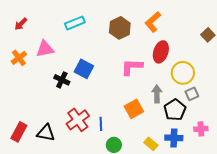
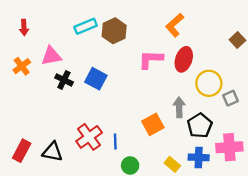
red arrow: (21, 24) -> (24, 27), turned -48
brown hexagon: (120, 28) -> (114, 31), moved
pink L-shape: (132, 67) -> (151, 59), moved
black cross: (62, 80) -> (64, 80), moved
gray square: (192, 94) -> (231, 98), moved
pink cross: (201, 129) -> (229, 147), size x1.6

